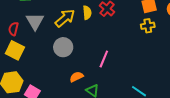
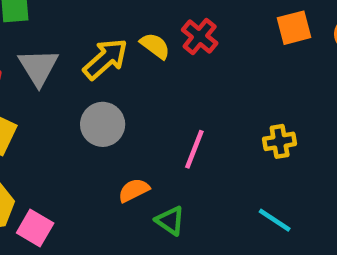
yellow semicircle: (87, 13) -> (155, 46), turned -48
yellow cross: (148, 26) -> (280, 141), moved

